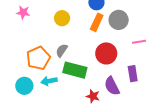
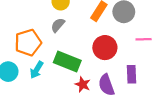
gray semicircle: (62, 50) -> (58, 25), moved
cyan arrow: (49, 81) -> (37, 70), turned -56
red star: (93, 96) -> (83, 84), moved

